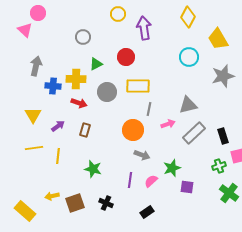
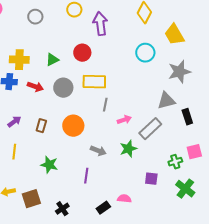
gray circle: (83, 37) -> (35, 17), moved
yellow cross: (76, 79) -> (19, 60), moved
red arrow: (79, 103) -> (35, 87), moved
gray triangle: (188, 105) -> (166, 101), moved
orange circle: (133, 130) -> (73, 126), moved
black rectangle: (223, 136) -> (187, 117), moved
green star: (172, 168) -> (128, 149), moved
pink semicircle: (151, 181) -> (124, 199), moved, turned 48
purple square: (187, 187) -> (151, 179), moved
black cross: (106, 203) -> (62, 209), moved, turned 32

